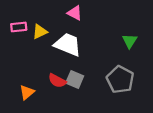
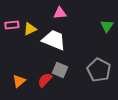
pink triangle: (75, 13) -> (60, 13), turned -32
green triangle: (130, 41) -> (107, 26), moved
red semicircle: (57, 81) -> (45, 80), moved, turned 105

